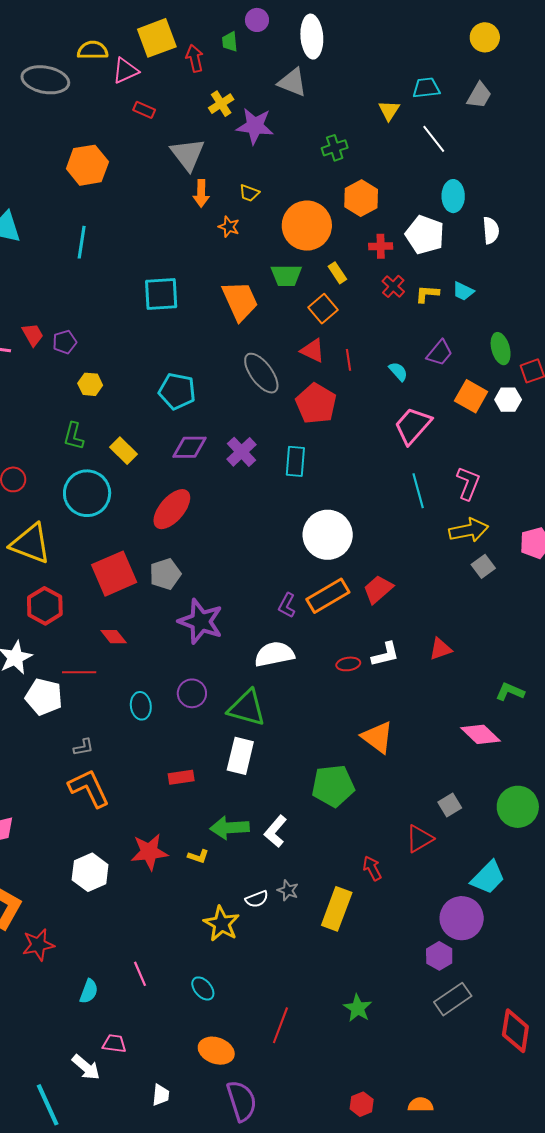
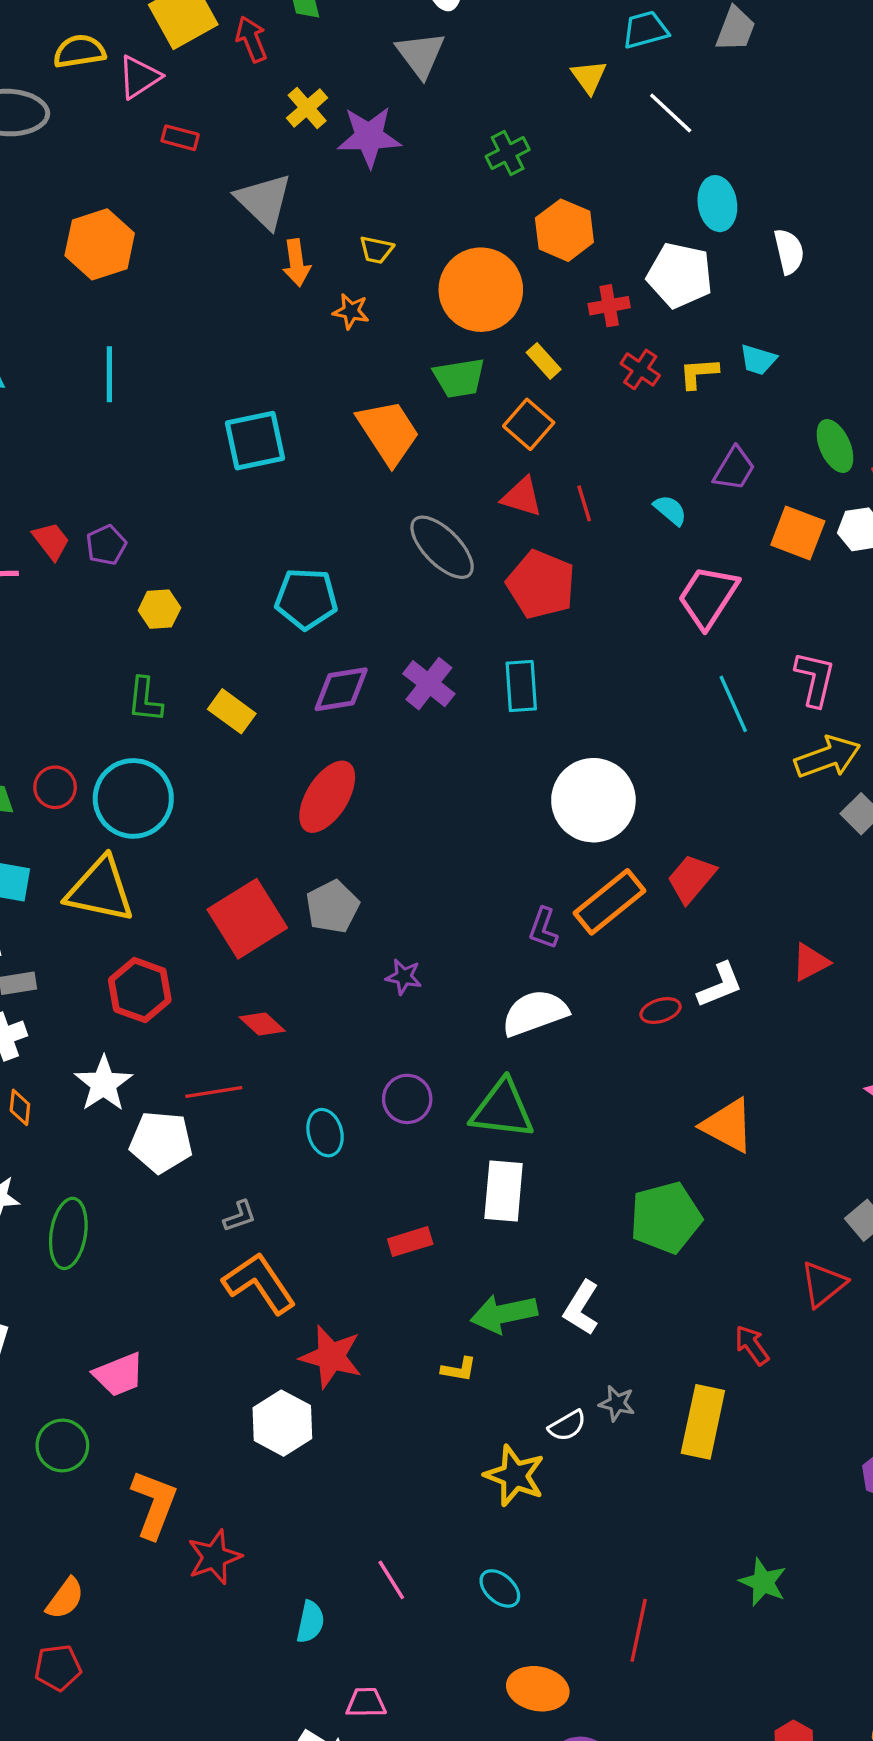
gray triangle: (292, 82) -> (421, 55), turned 40
cyan circle: (87, 493) -> (133, 798), moved
purple star: (201, 621) -> (404, 977), size x0.5
red star: (149, 852) -> (331, 1357), moved, turned 30

